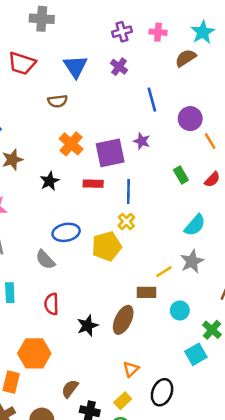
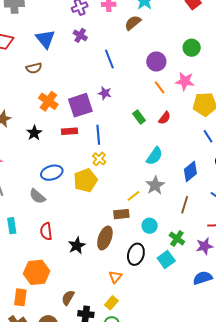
purple circle: (190, 119) -> (156, 61), moved
black ellipse: (162, 392) -> (136, 254), moved

